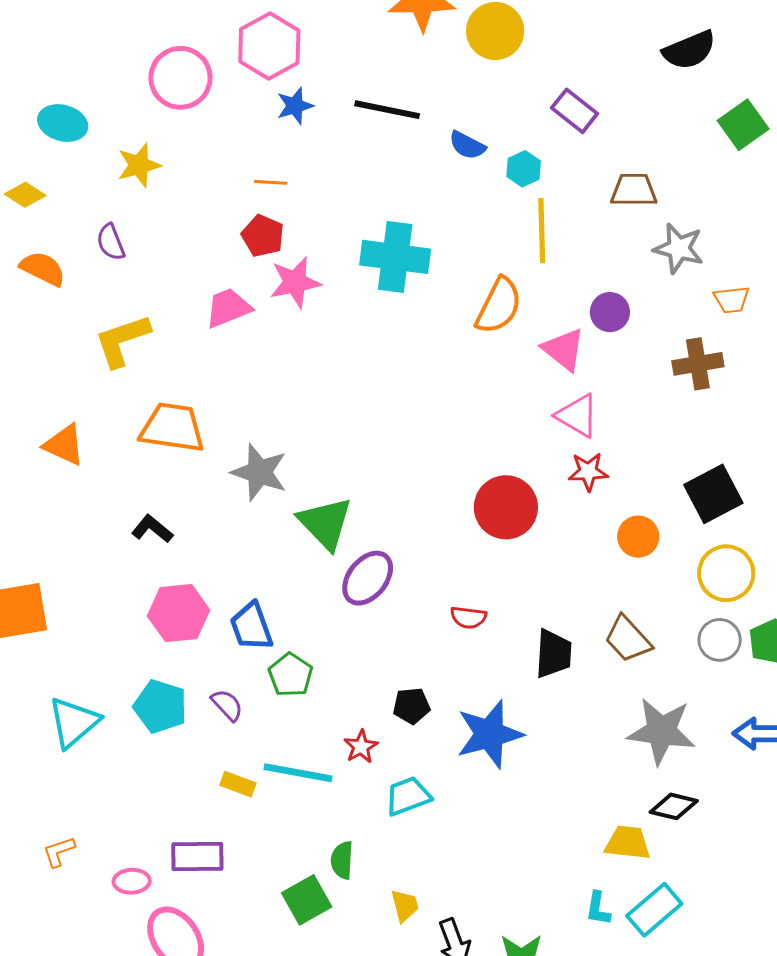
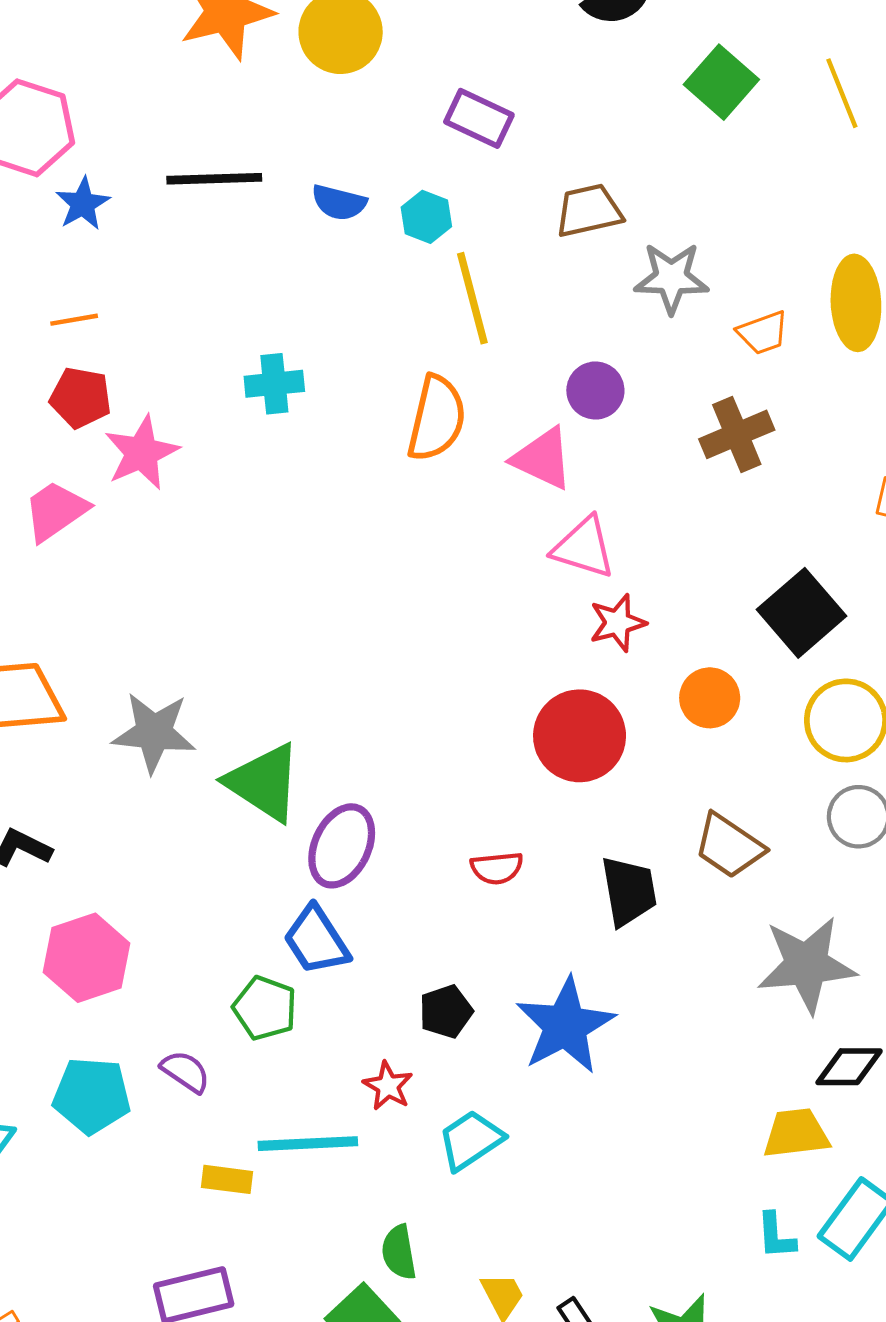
cyan cross: (395, 257) -> (274, 384), size x0.6
red circle: (506, 507) -> (580, 736), moved
blue trapezoid: (251, 627) -> (316, 940), moved

